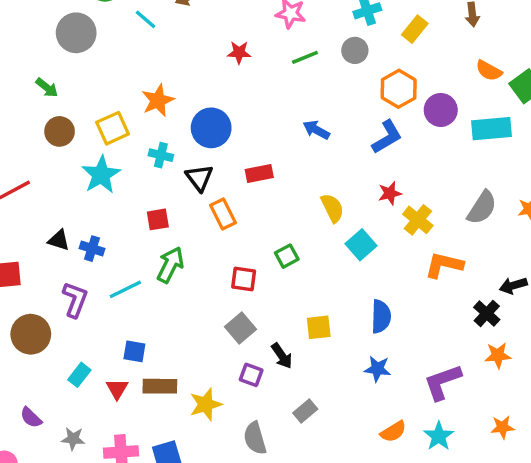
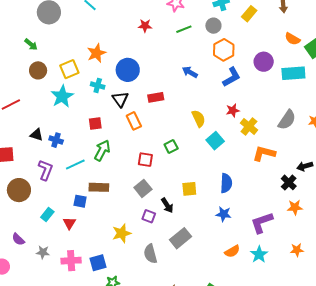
orange hexagon: (399, 89) -> (224, 50), moved
brown rectangle: (160, 386) -> (99, 187), moved
gray rectangle: (305, 411) -> (180, 238), size x1.5

